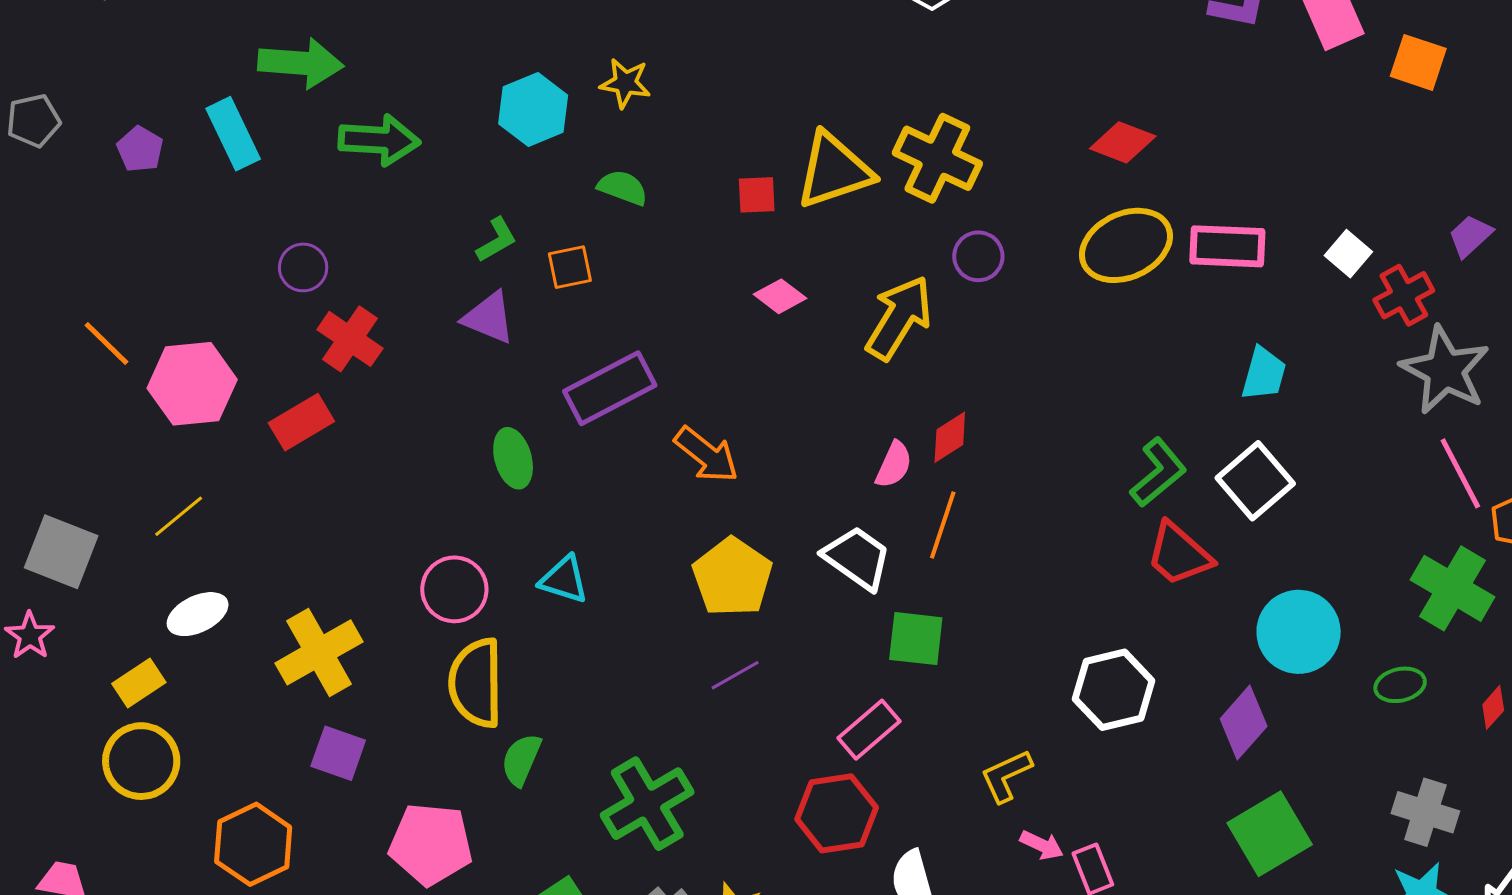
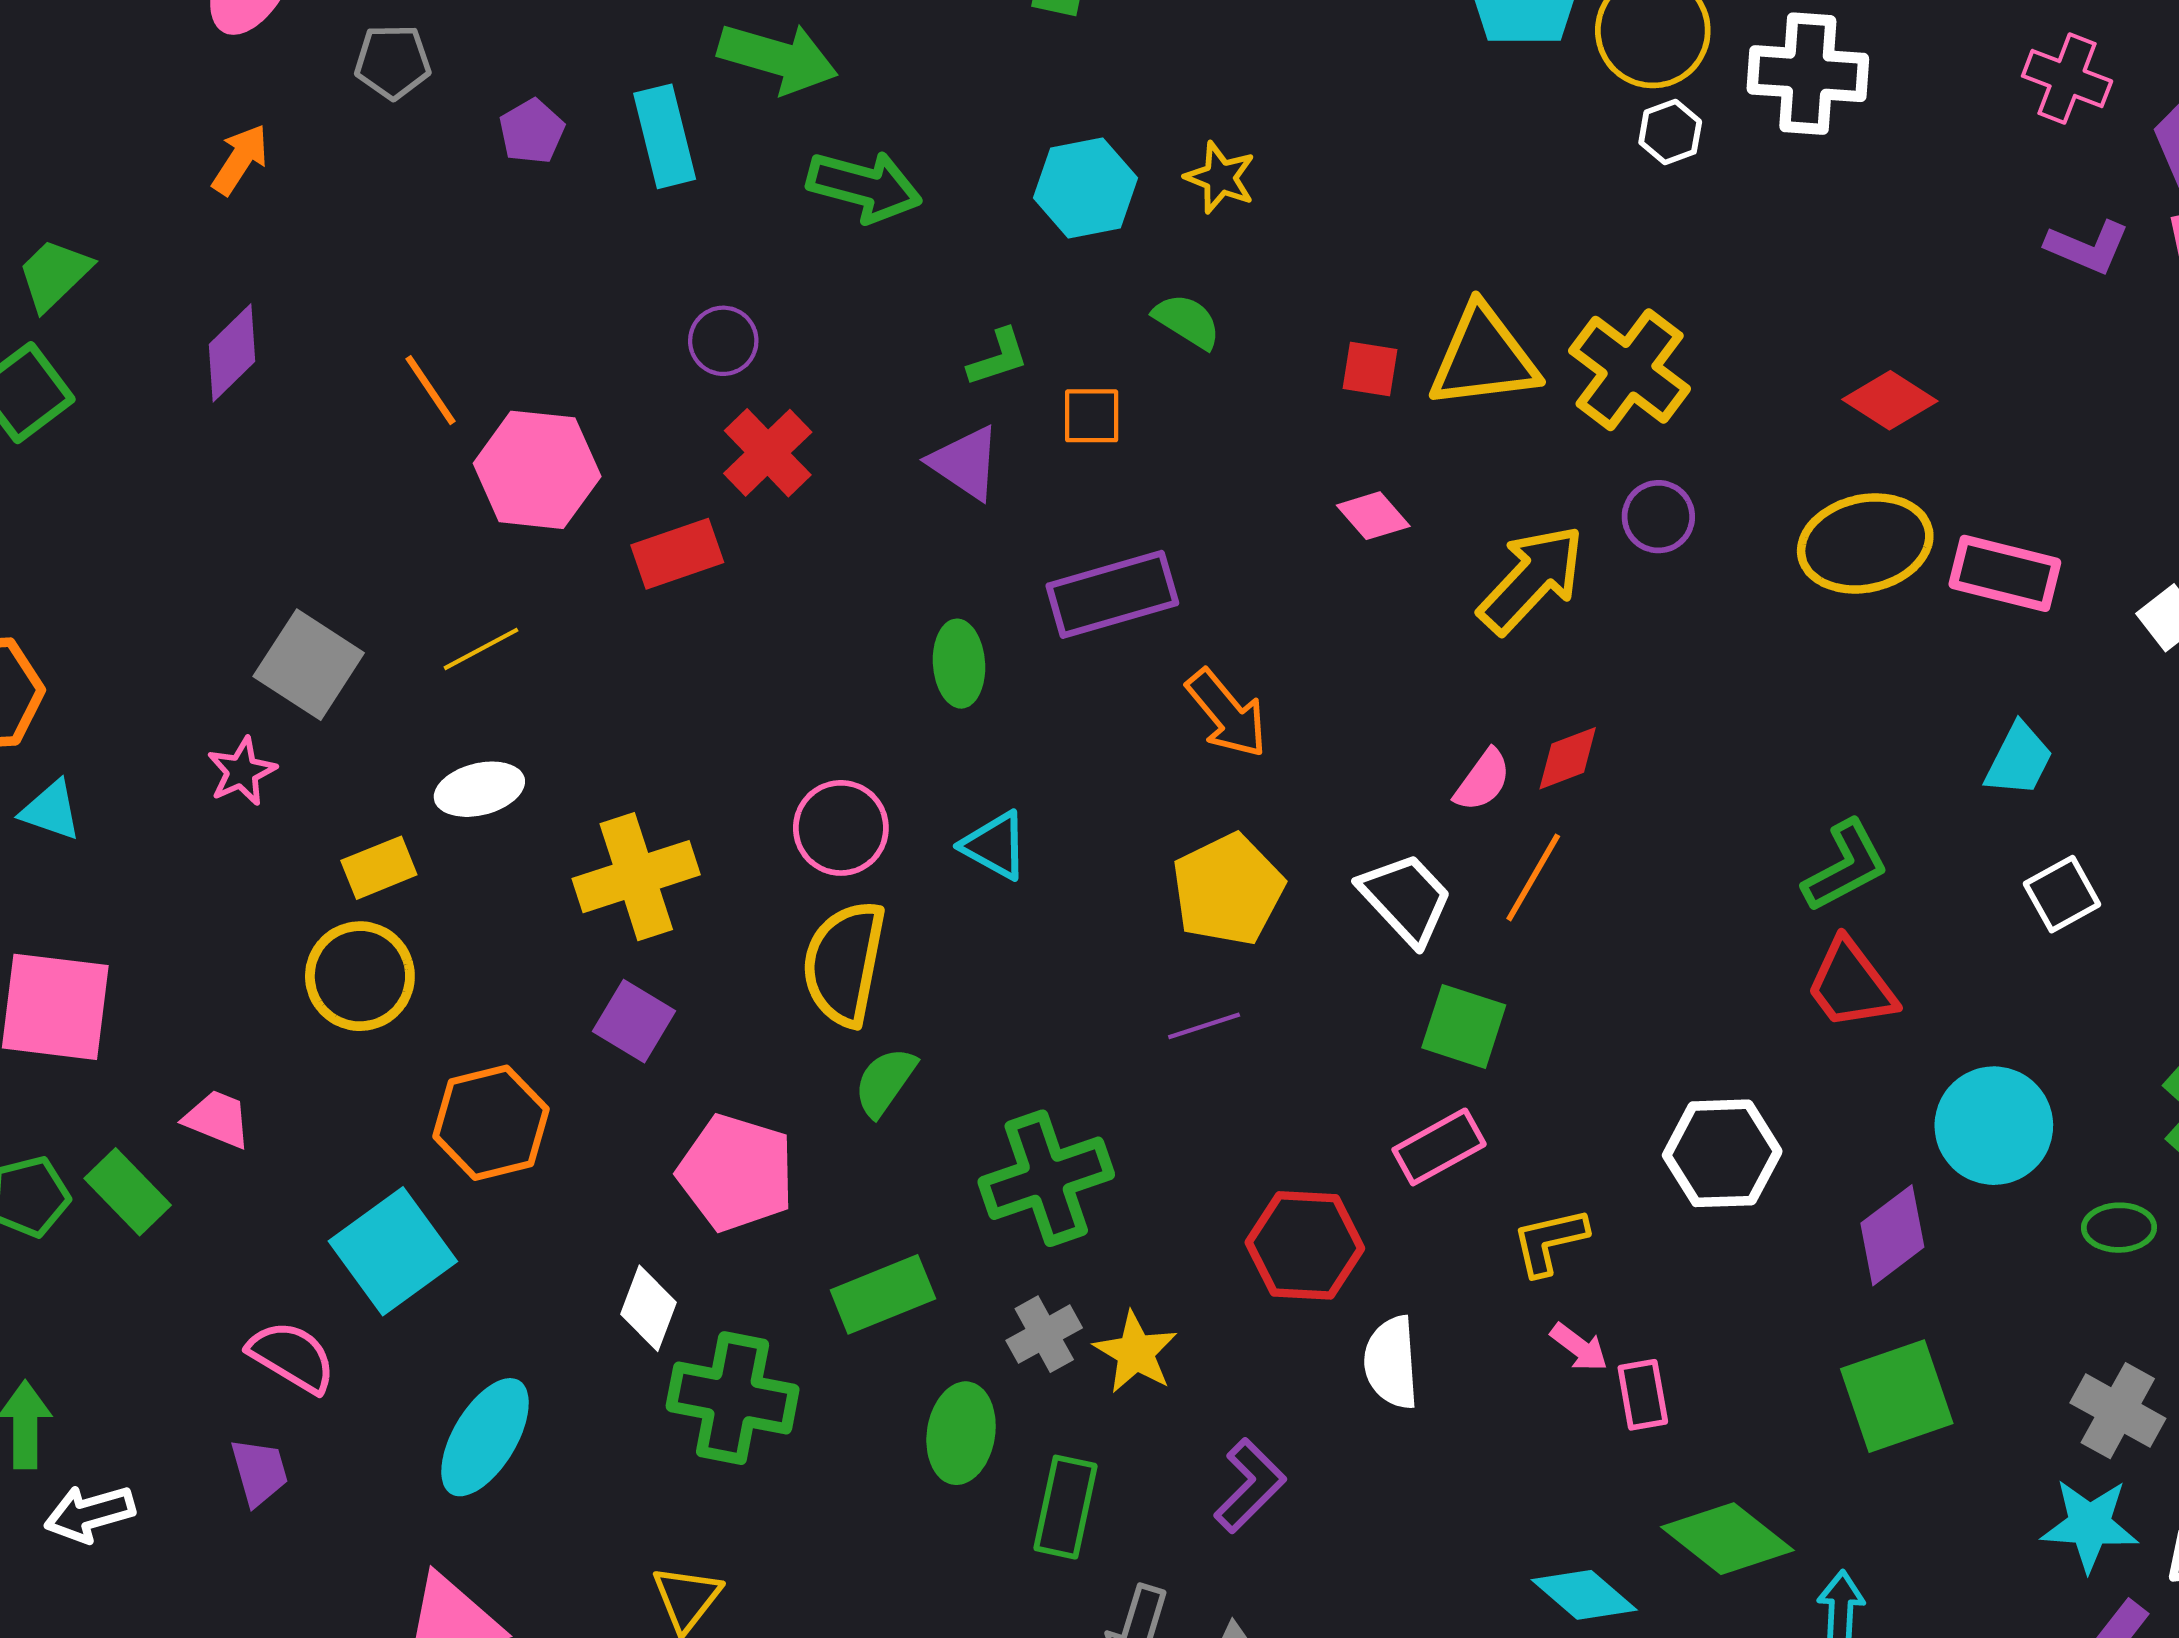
white square: (1255, 481) -> (2062, 894), moved, size x0.7
pink rectangle: (869, 730) -> (1439, 1147), moved

